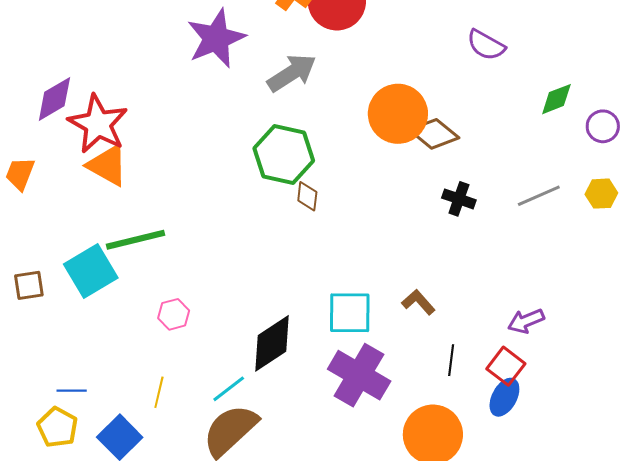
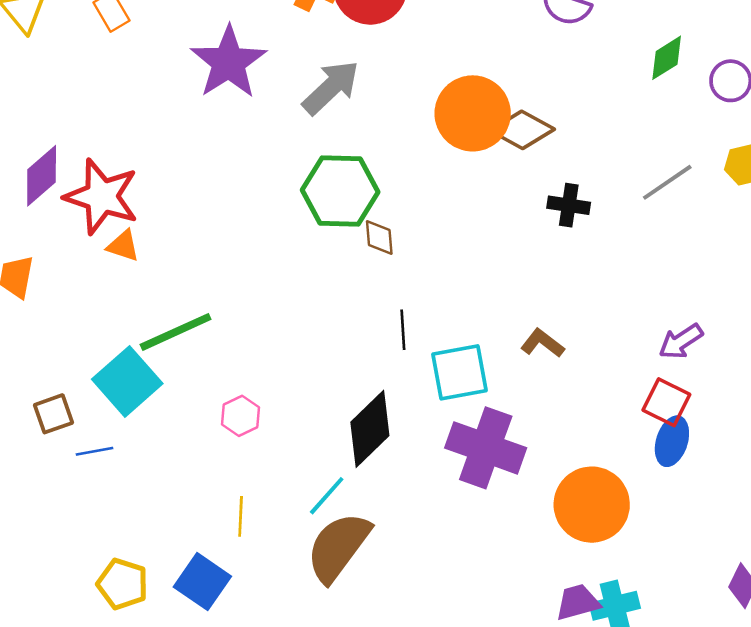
orange triangle: (108, 165) -> (123, 246), size x0.6
black line: (451, 360) -> (403, 330), moved
blue line: (72, 391) -> (95, 451), moved

